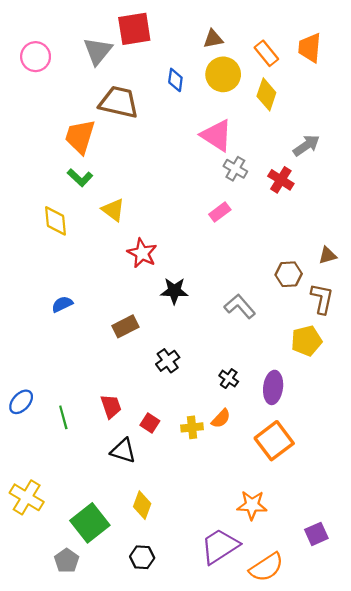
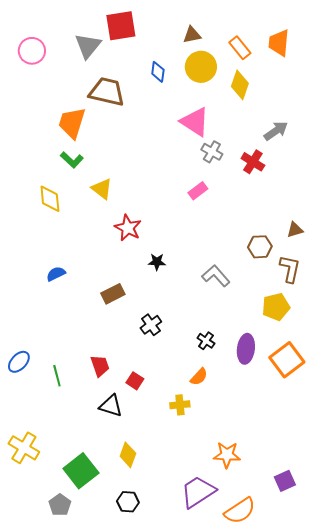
black star: (174, 291) -> (157, 262), size x0.7
yellow cross: (192, 427) -> (180, 405), moved
orange square: (274, 441) -> (287, 360), moved

